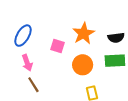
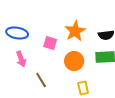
blue ellipse: (23, 36) -> (17, 33), turned 70
brown line: (33, 85) -> (41, 80), moved

